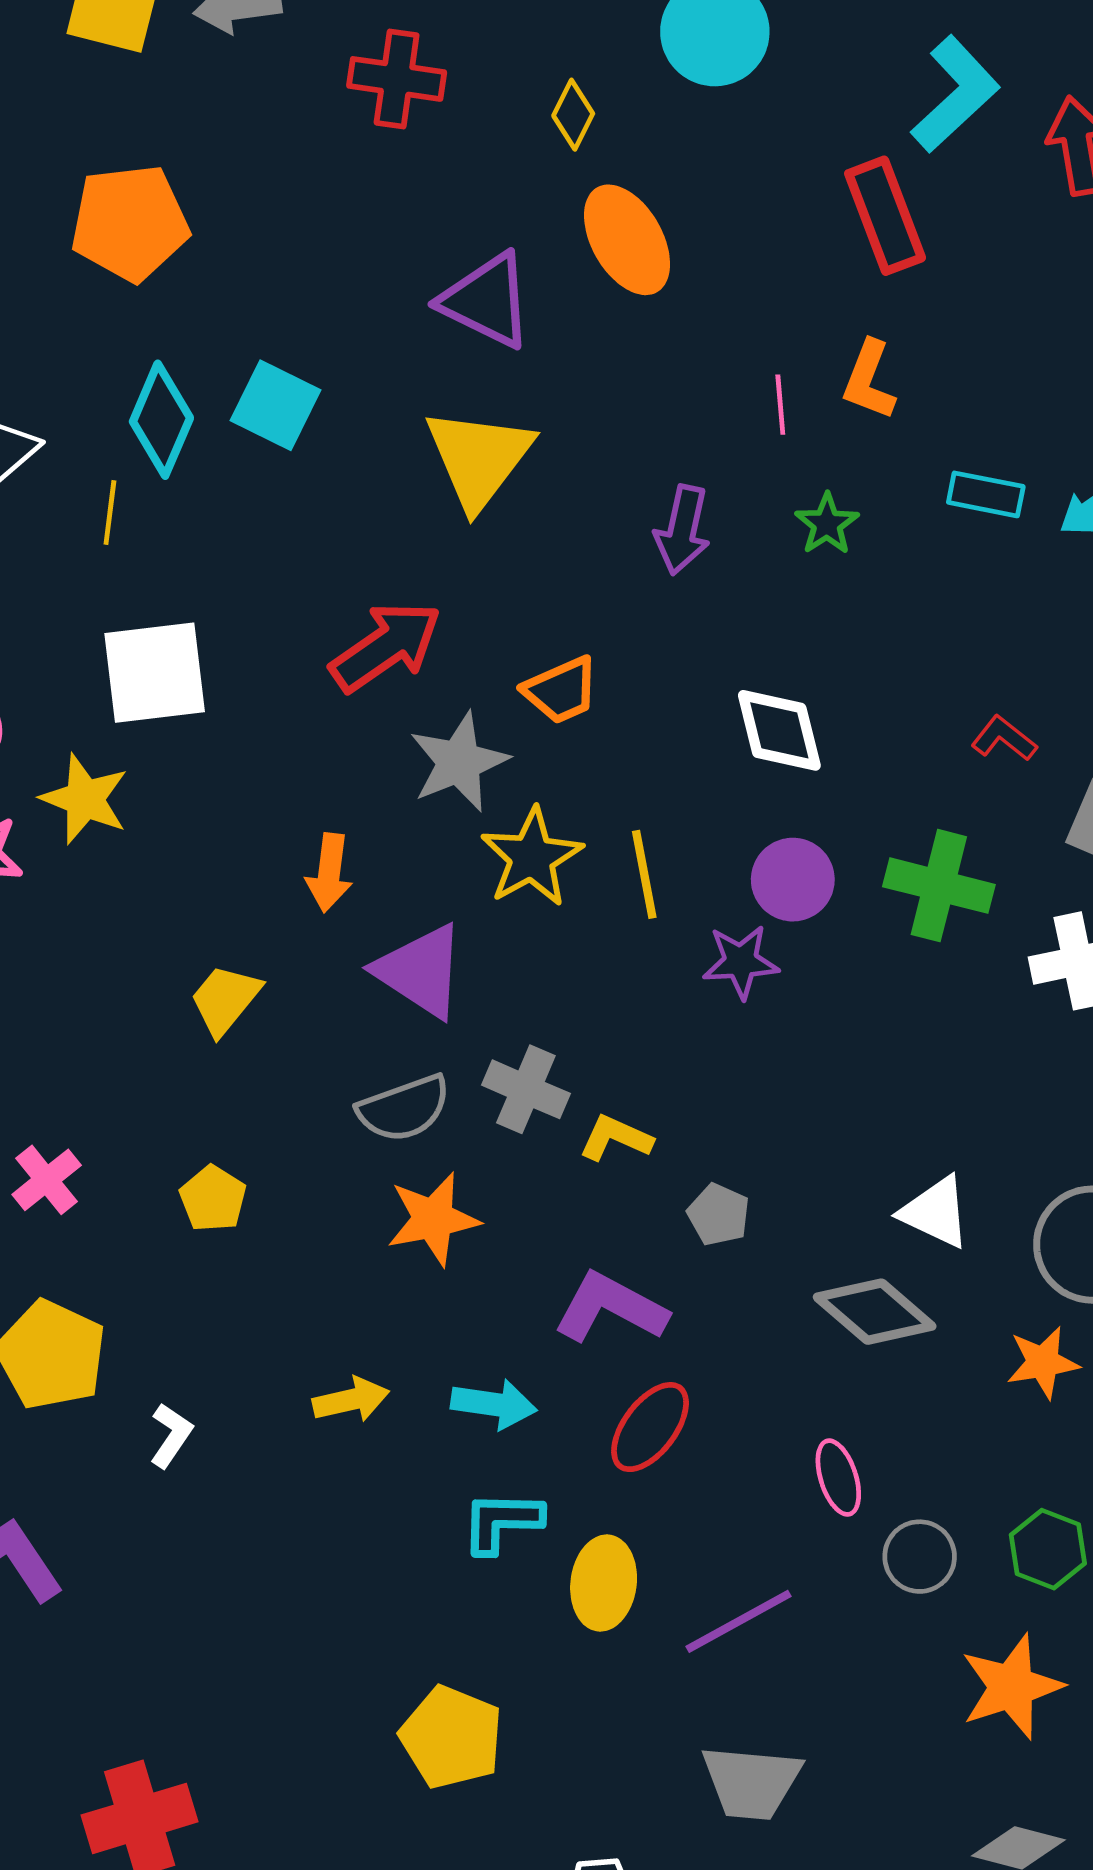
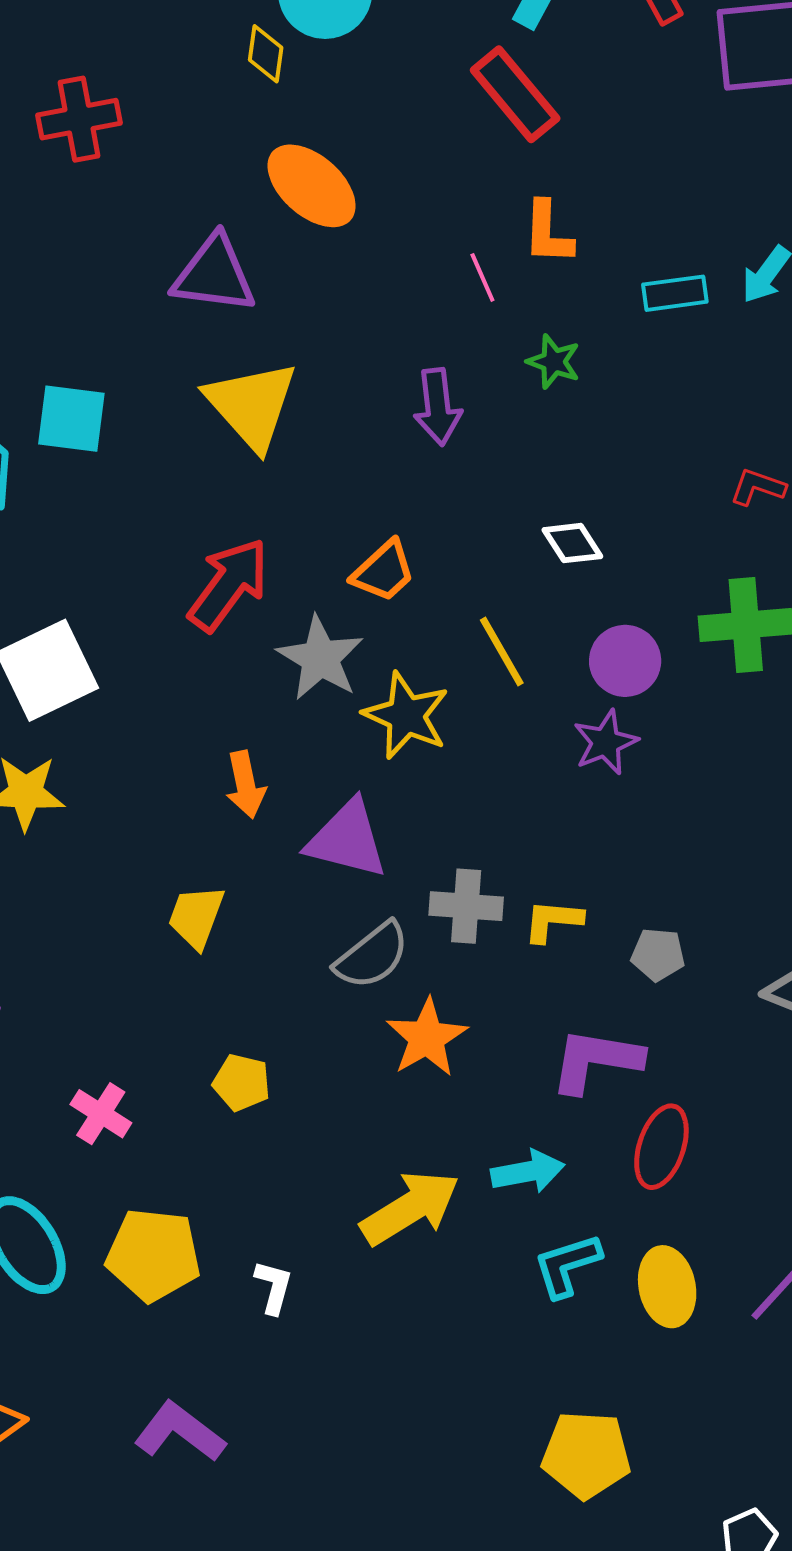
yellow diamond: (573, 115) -> (266, 54), moved
white diamond: (779, 730) -> (572, 543), size x0.7
yellow line: (644, 874) -> (502, 651), moved
yellow arrow: (351, 1400) -> (410, 1208), size x1.6

